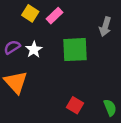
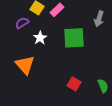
purple semicircle: (12, 47) -> (22, 23), moved

